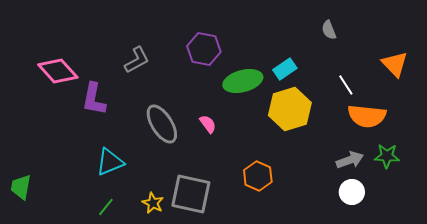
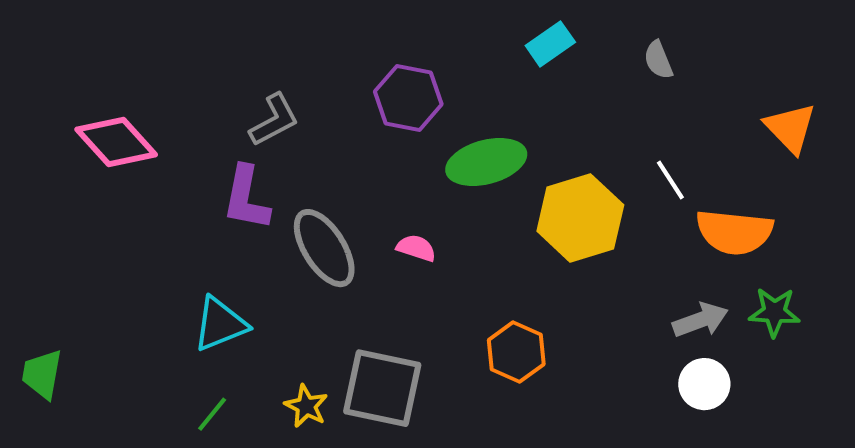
cyan rectangle: (285, 69) -> (550, 44), moved
white line: (346, 85) -> (670, 180), moved
purple L-shape: (94, 99) -> (246, 198), moved
pink semicircle: (208, 124) -> (416, 248), turned -36

